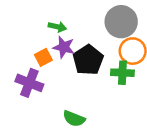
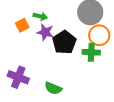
orange square: (43, 57) -> (22, 25), moved
purple cross: (29, 83) -> (18, 77), moved

